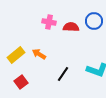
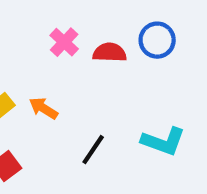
pink cross: (49, 22) -> (64, 42), turned 32

